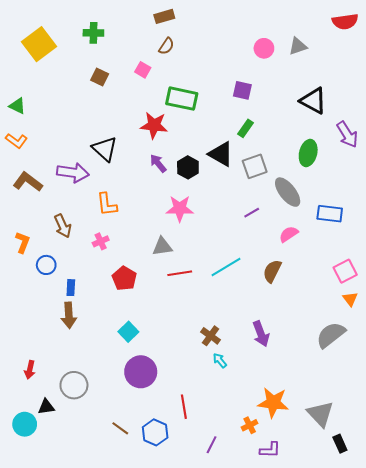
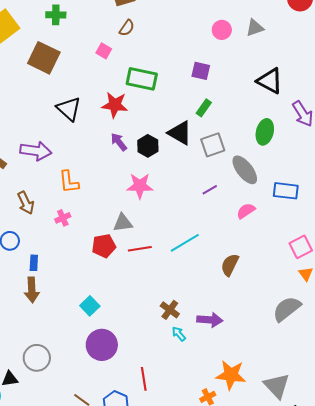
brown square: (100, 77) -> (44, 58), moved, size x1.8
black triangle: (105, 149) -> (69, 109), moved
brown semicircle: (272, 271) -> (230, 265), moved
red pentagon: (124, 278) -> (104, 246), moved, turned 30
purple arrow: (261, 334) -> (210, 320), moved, turned -65

